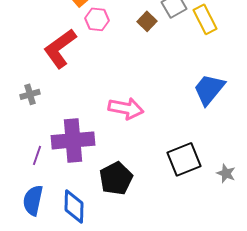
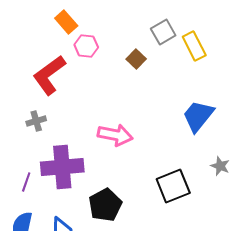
brown square: (147, 21) -> (136, 59), moved
gray cross: (30, 94) -> (36, 121), moved
gray star: (226, 173) -> (220, 166), moved

